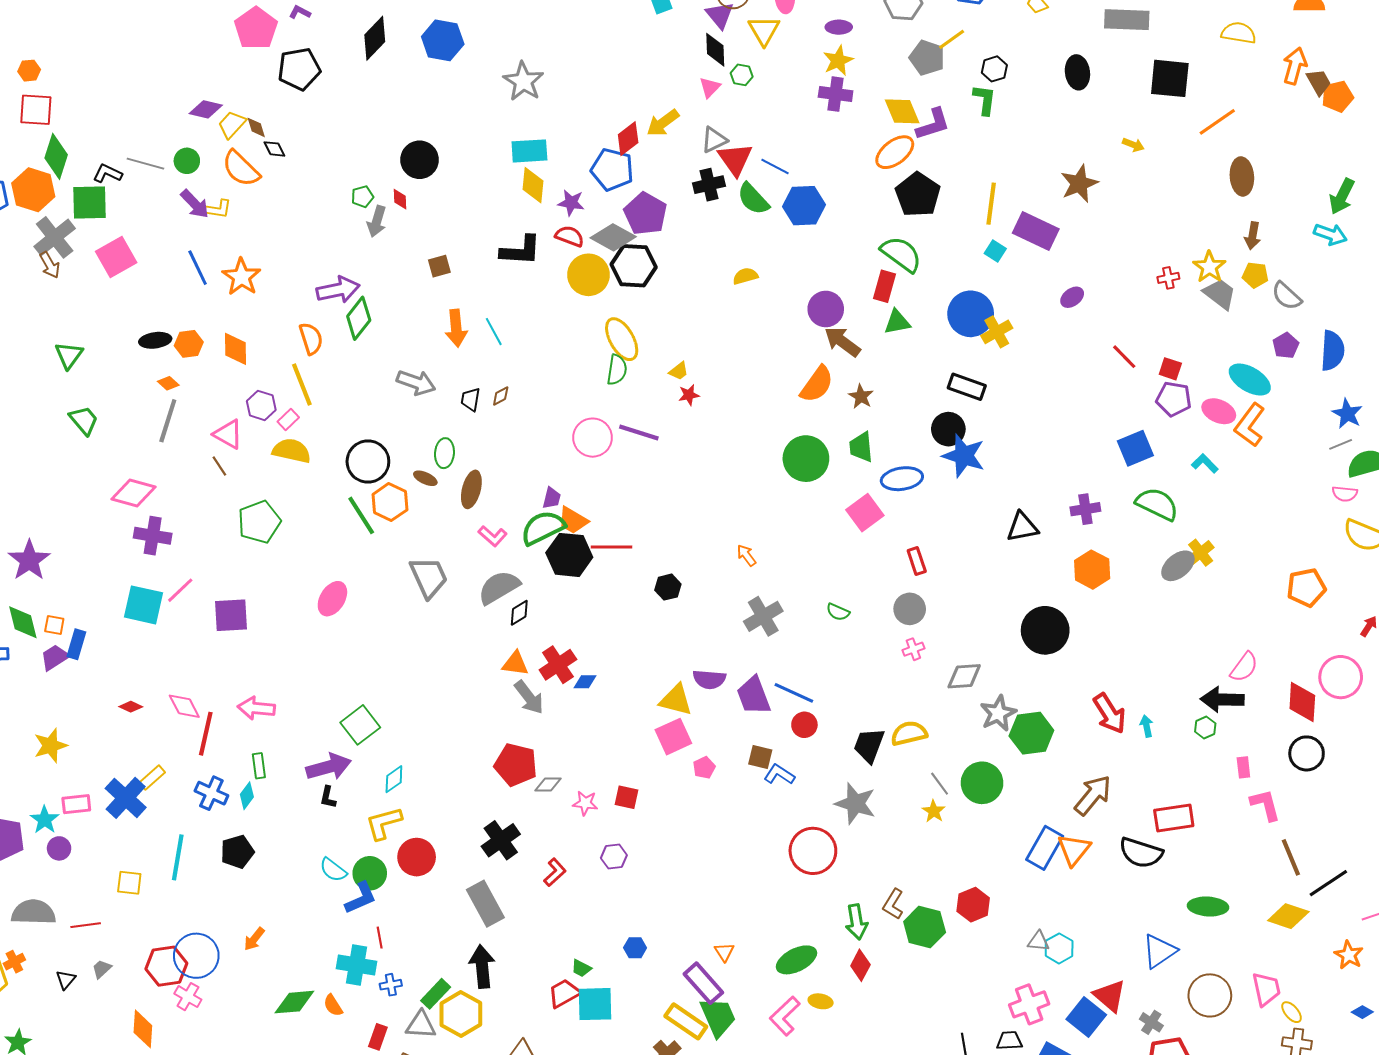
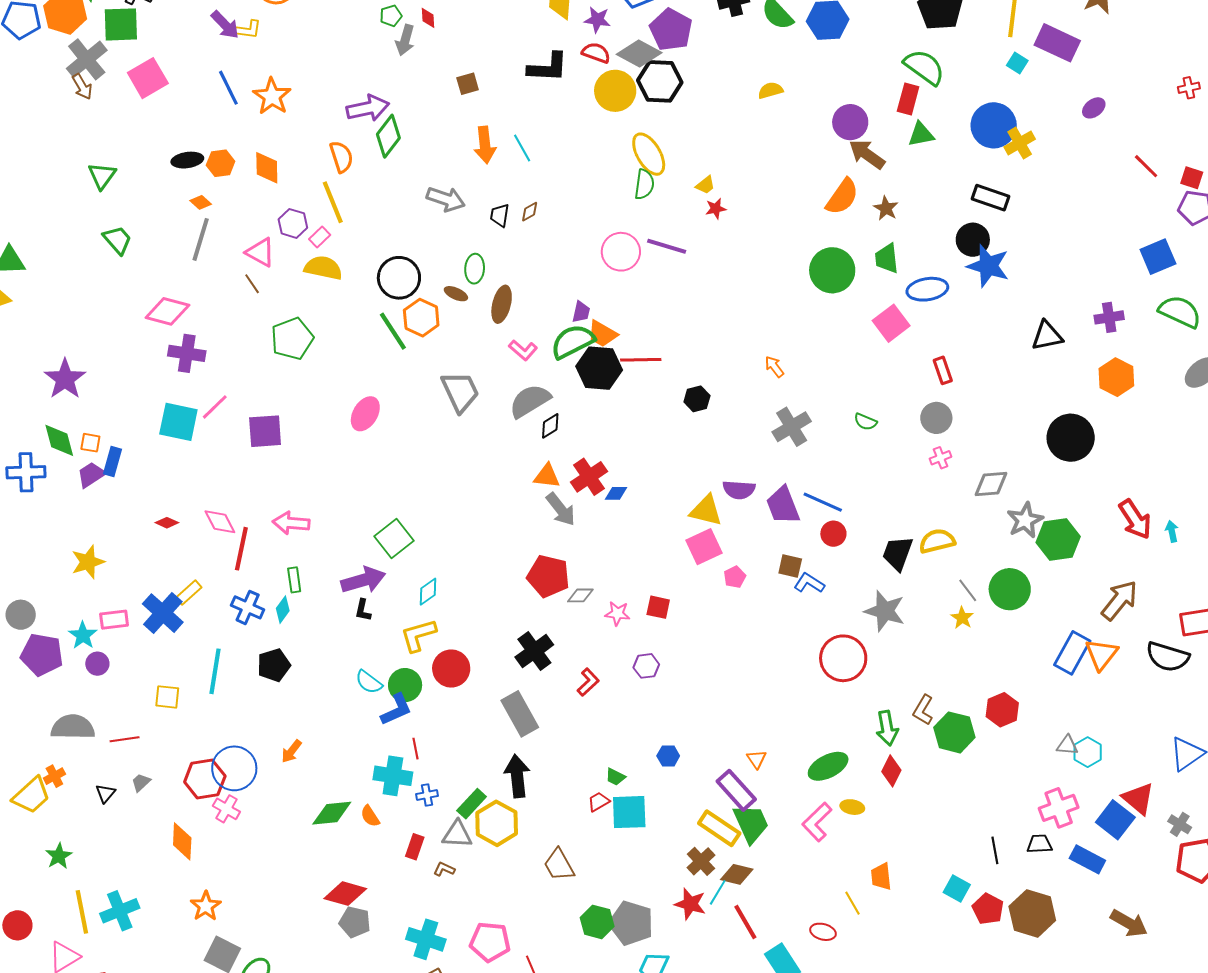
red trapezoid: (564, 993) -> (599, 802), size x0.7

